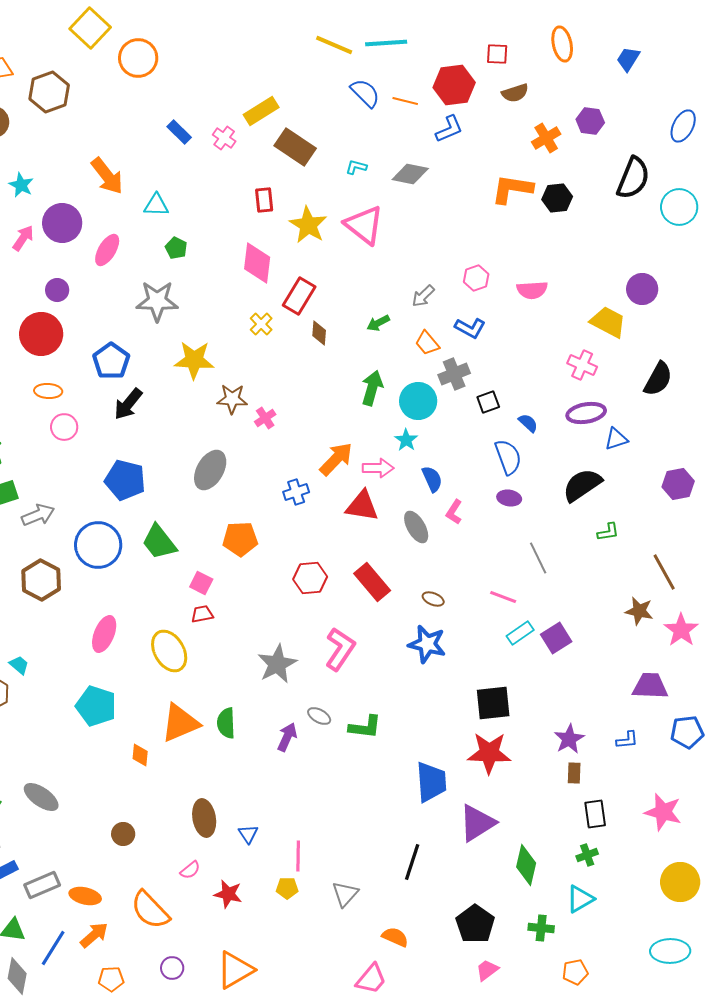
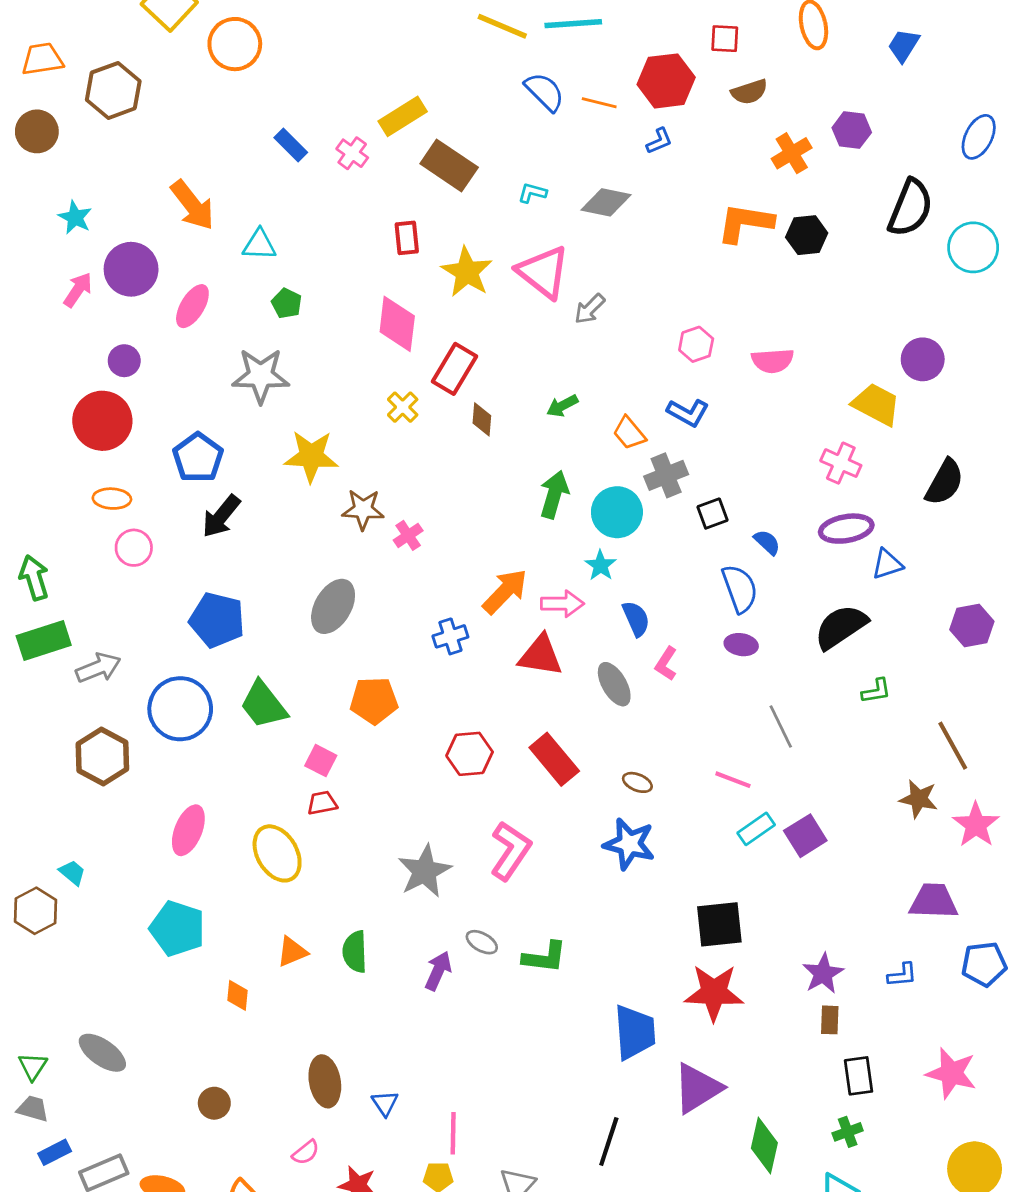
blue L-shape: (449, 129) -> (659, 141), size x0.7
gray arrow: (423, 296) -> (590, 309), moved
orange triangle: (180, 723) -> (292, 952), size x0.6

